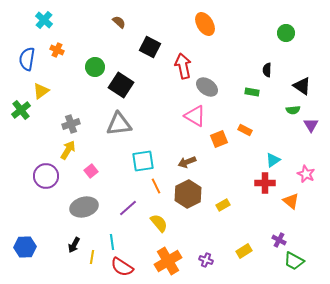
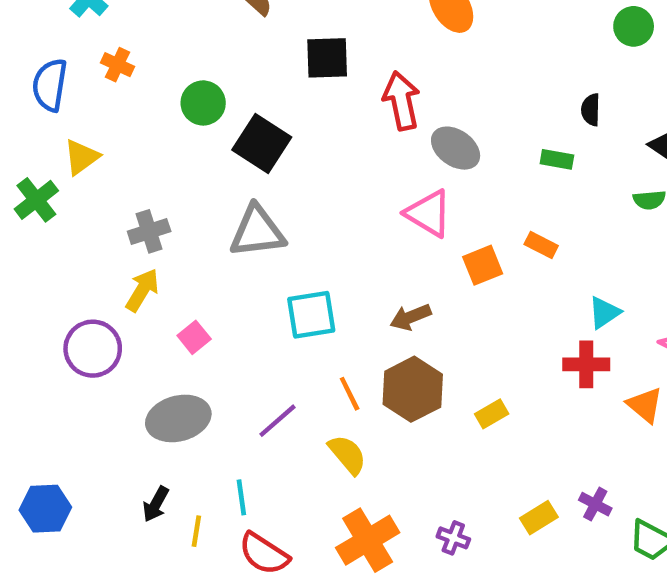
black square: (150, 47) -> (327, 58), turned -30
orange line: (156, 186) -> (350, 394), moved
purple cross: (279, 240) -> (595, 504), moved

